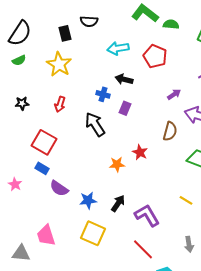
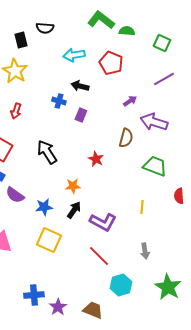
black arrow: (95, 124) -> (47, 152), moved
orange star: (117, 164) -> (73, 186), moved
yellow line: (186, 200) -> (142, 207), turned 64
purple L-shape: (147, 215) -> (103, 222), turned 148

